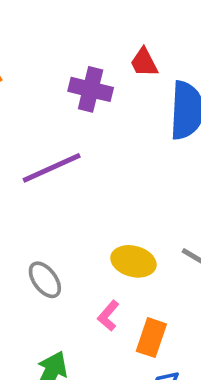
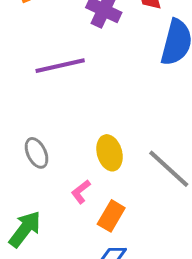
yellow ellipse: (133, 261) -> (110, 153), turned 48

